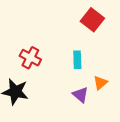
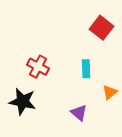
purple triangle: (80, 95) -> (79, 113), moved

